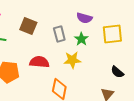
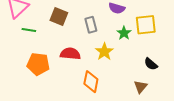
green star: (81, 39) -> (124, 33), moved
yellow star: (72, 60) -> (104, 52), turned -30

